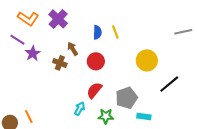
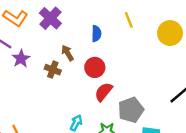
yellow line: (115, 32) -> (129, 20), moved
yellow circle: (147, 60) -> (170, 33), moved
red semicircle: (94, 90) -> (104, 92), moved

